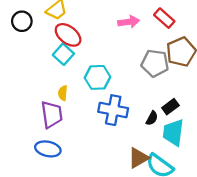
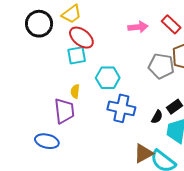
black circle: (22, 21) -> (39, 24), size x1.4
cyan square: (63, 54) -> (77, 55), turned 36
blue ellipse: (48, 149) -> (47, 141), moved

